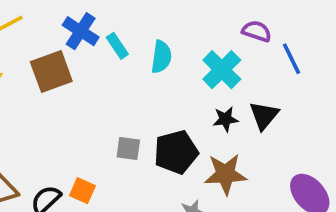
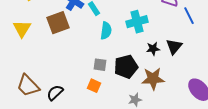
cyan semicircle: (161, 57) -> (106, 31), moved
cyan cross: (222, 70) -> (137, 22), moved, turned 30
orange square: (82, 191) -> (94, 86), moved

